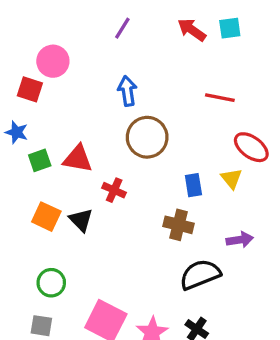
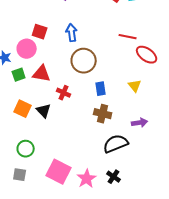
pink circle: (53, 61) -> (27, 49), moved
red square: (30, 89) -> (40, 32), moved
red ellipse: (251, 147) -> (147, 55), moved
blue rectangle: (193, 185) -> (101, 89), moved

